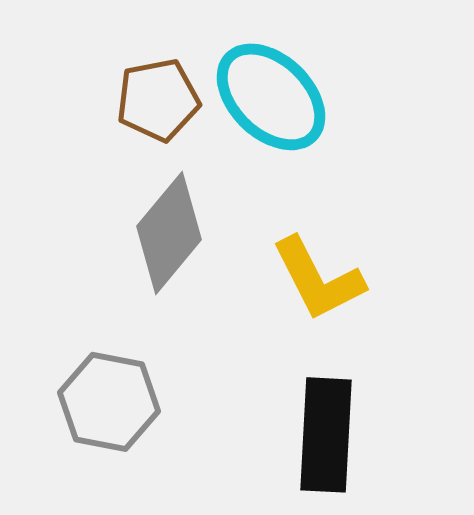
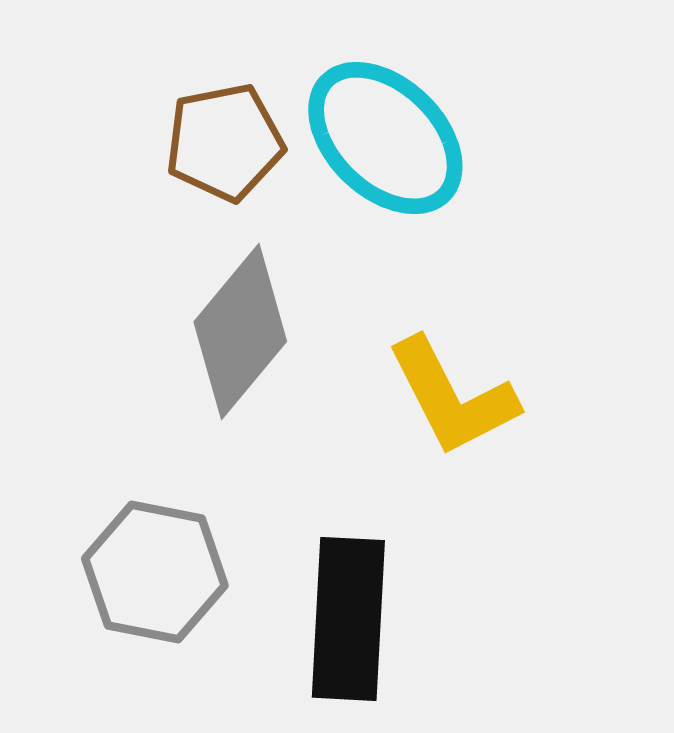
black rectangle: (326, 435) -> (348, 619), moved

